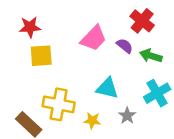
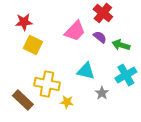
red cross: (142, 21) -> (103, 13), moved
yellow square: (41, 56) -> (33, 45), turned 30
yellow star: (92, 121) -> (67, 102), moved

